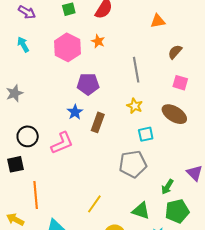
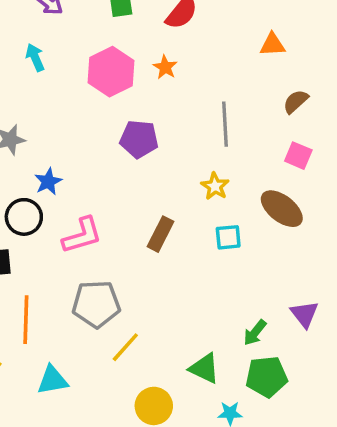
blue star: (75, 112) -> (48, 182), moved
brown rectangle: (98, 122) -> (160, 234), moved
gray pentagon: (133, 164) -> (96, 304), moved

